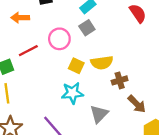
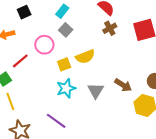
yellow square: (76, 66) -> (64, 64), turned -32
brown cross: (120, 80) -> (110, 28), moved
gray triangle: (99, 114) -> (96, 91), moved

